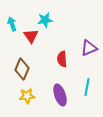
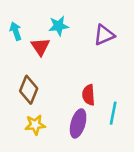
purple triangle: (89, 48) -> (104, 35), moved
red semicircle: (62, 59) -> (88, 95), moved
purple ellipse: (60, 95) -> (78, 123), turned 35

